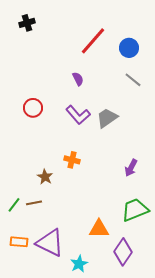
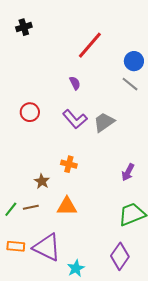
blue circle: (129, 48) -> (134, 61), moved
orange triangle: (99, 229) -> (67, 206), moved

